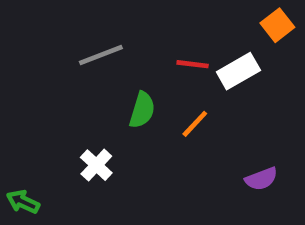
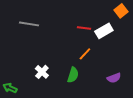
gray line: (101, 55) -> (29, 24), moved, turned 30
green semicircle: (142, 110) -> (73, 75), moved

